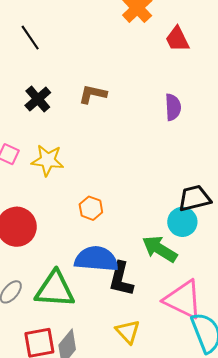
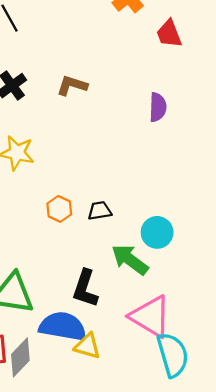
black trapezoid: (194, 198) -> (100, 211), moved, size x0.7
blue semicircle: (96, 259) -> (63, 326), moved
yellow triangle: (128, 332) -> (87, 346), turned -36

